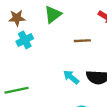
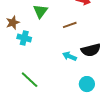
cyan cross: (25, 40) -> (24, 38), turned -32
green line: (17, 90) -> (30, 80), turned 72

